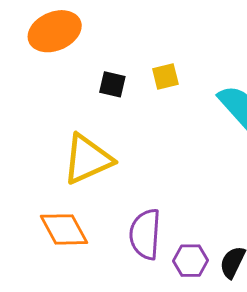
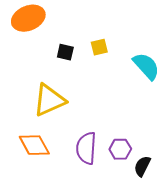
purple hexagon: (190, 261) -> (120, 149), moved

